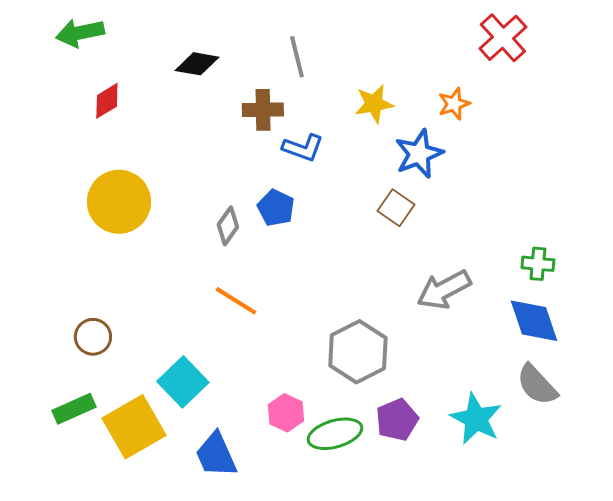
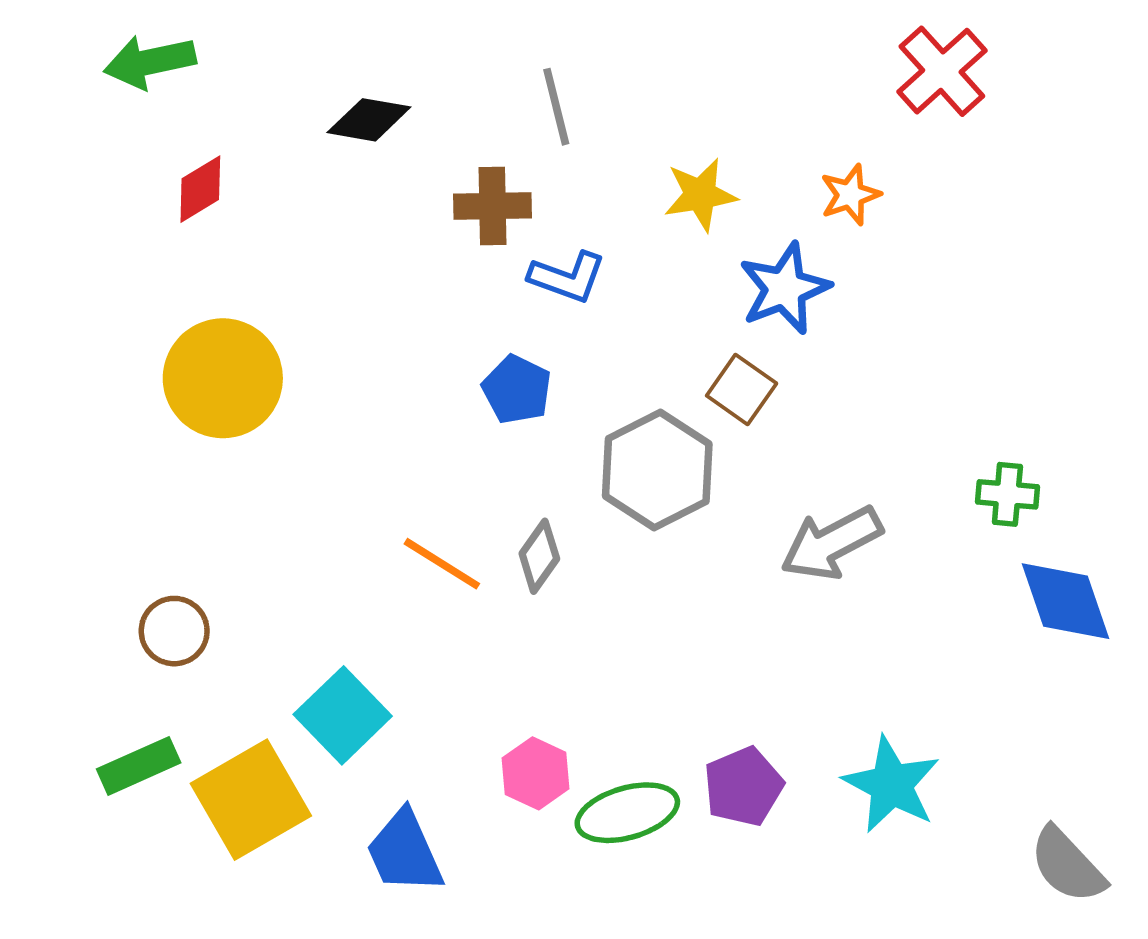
gray diamond: (228, 226) -> (539, 556), moved
blue diamond: (534, 321) -> (1066, 601), moved
gray hexagon: (358, 352) -> (657, 470), moved
gray semicircle: (537, 385) -> (1067, 865), moved

